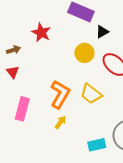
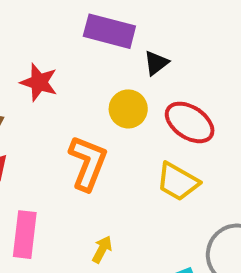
orange L-shape: (60, 94) -> (88, 163), moved
yellow trapezoid: (91, 94) -> (178, 182), moved

